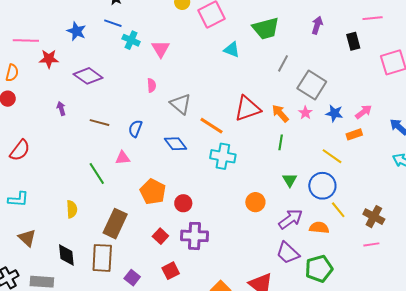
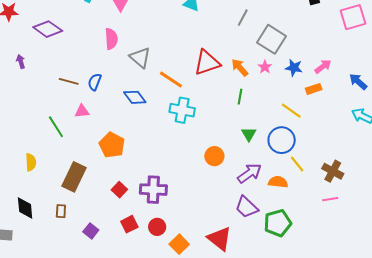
pink semicircle: (152, 85) -> (111, 39), size x1.5
brown line: (100, 123) -> (69, 81), moved
red circle: (183, 203) -> (157, 227), moved
brown rectangle: (102, 258) -> (61, 211), size x0.5

